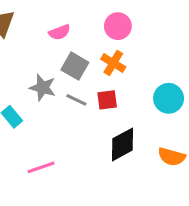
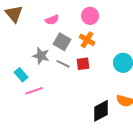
black diamond: (122, 144) -> (101, 111), moved
pink line: (41, 167) -> (34, 91), moved

